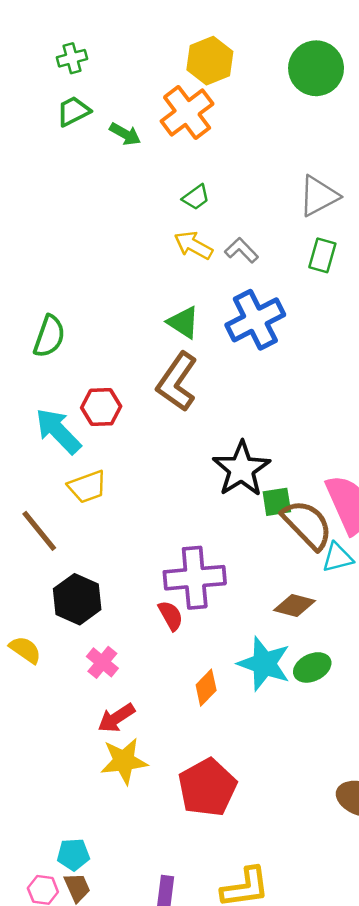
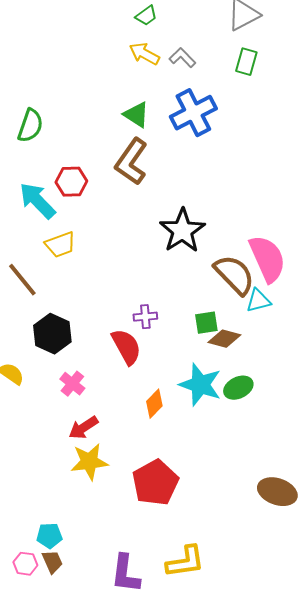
green square: (277, 502) -> (206, 323), moved
purple cross: (195, 578) -> (145, 317), size x0.5
red semicircle: (171, 616) -> (126, 347), size x1.5

